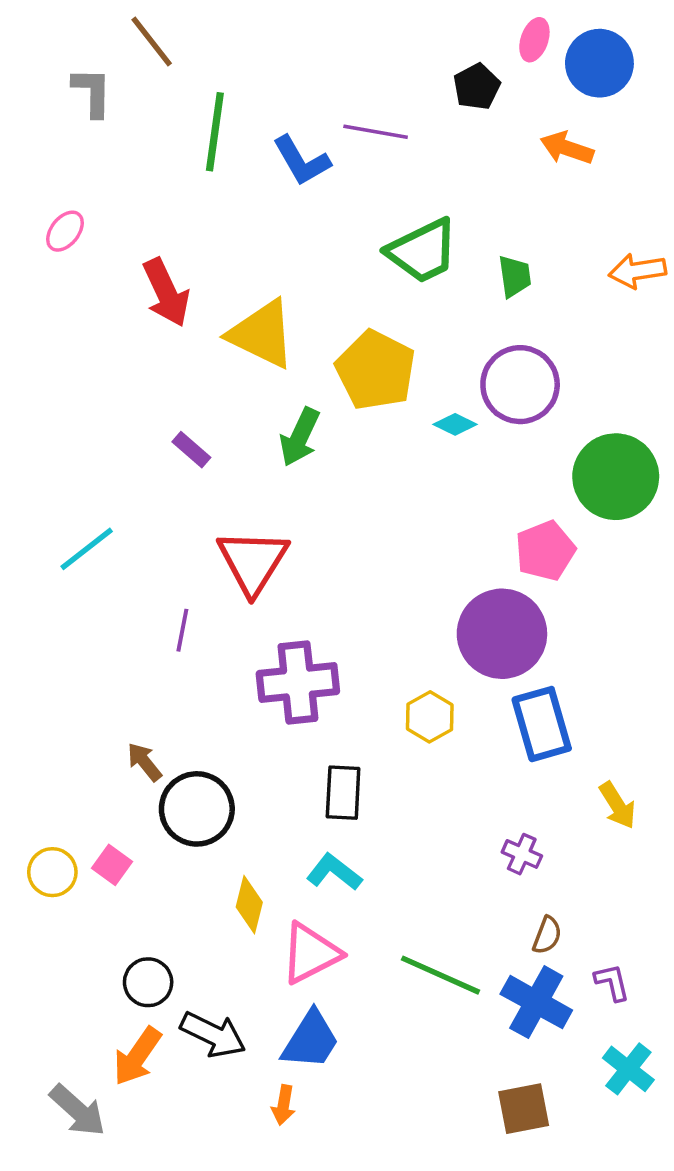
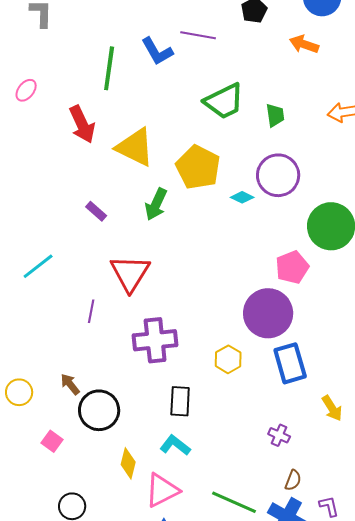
green line: (215, 132) -> (109, 68), moved
yellow circle: (52, 872) -> (19, 392), moved

